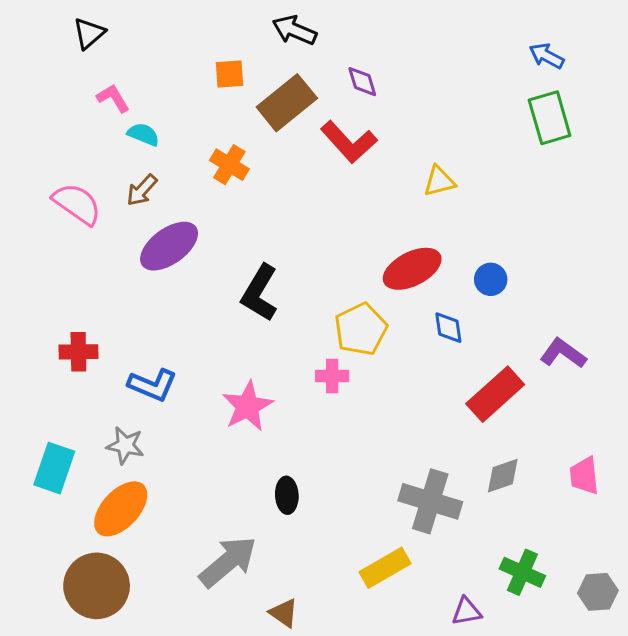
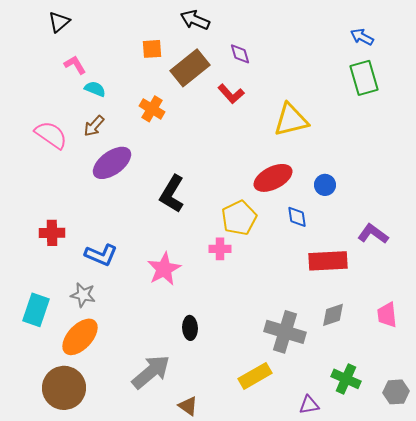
red L-shape: (349, 142) -> (231, 94), size x0.7
yellow triangle: (439, 181) -> (291, 120), size x1.6
red rectangle: (495, 394) -> (328, 261), turned 39

